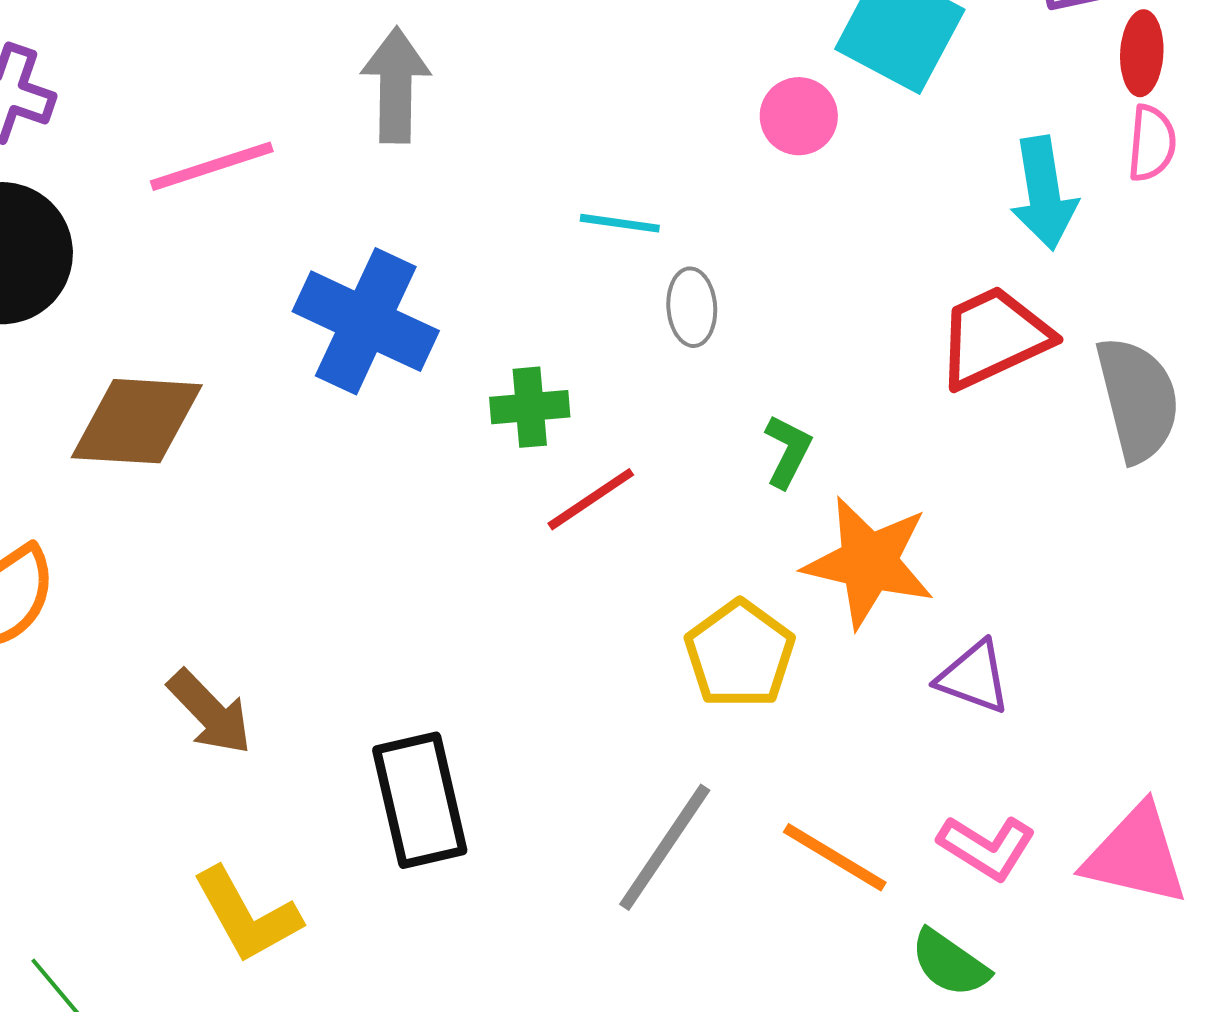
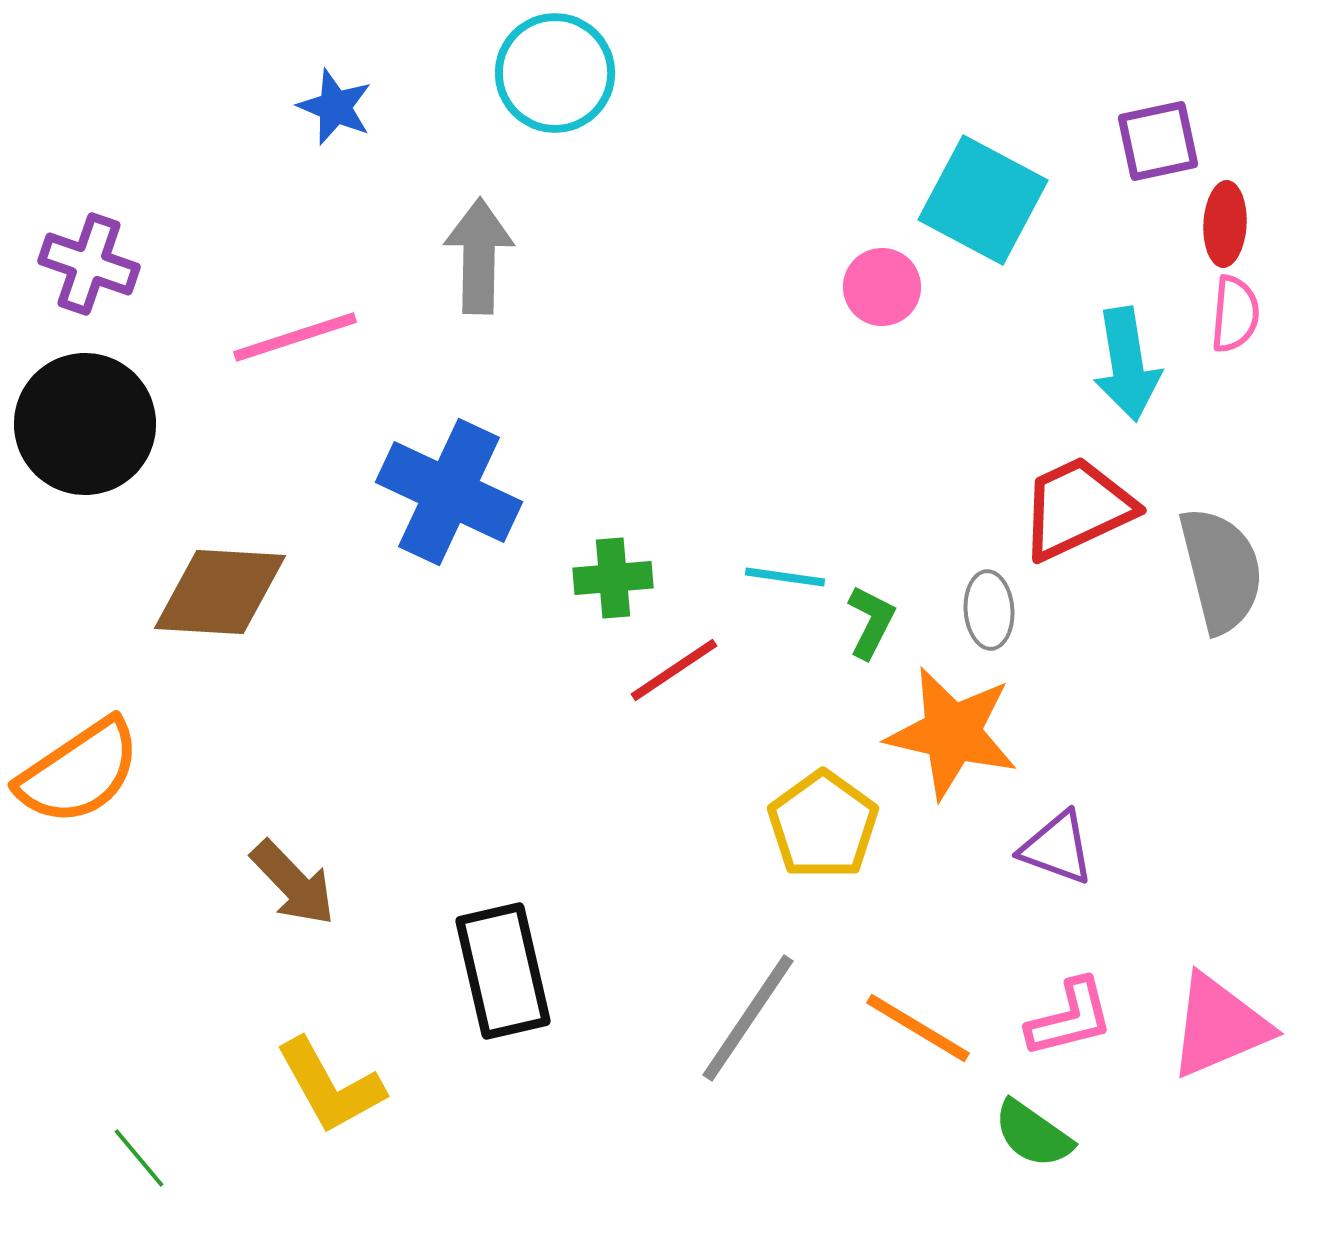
cyan line: (620, 223) -> (785, 577), moved
gray ellipse: (692, 307) -> (989, 610), moved
pink L-shape: (987, 847) -> (1070, 1018), turned -46
pink triangle: (1136, 855) -> (1219, 1026), turned -36

